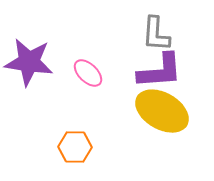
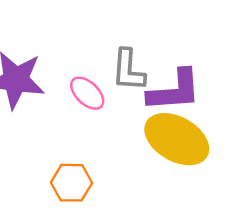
gray L-shape: (156, 34) -> (128, 70), moved

